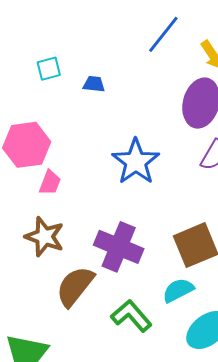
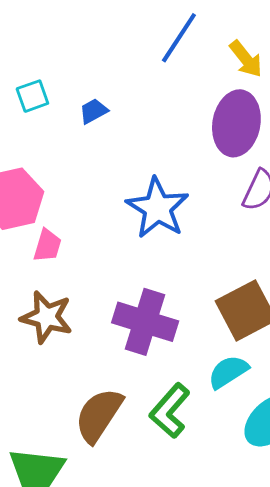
blue trapezoid: (94, 84) -> (94, 111), turned -30
brown semicircle: (75, 286) -> (99, 415), moved
green L-shape: (131, 316) -> (170, 411), turned -93

